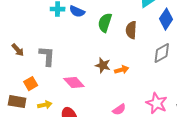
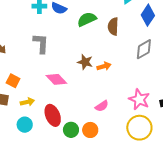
green semicircle: (105, 23) -> (87, 19), turned 48
gray L-shape: (47, 56) -> (41, 43), moved
orange square: (31, 84) -> (13, 81), turned -32

